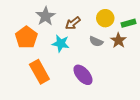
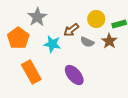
brown arrow: (73, 23) -> (71, 30), moved

